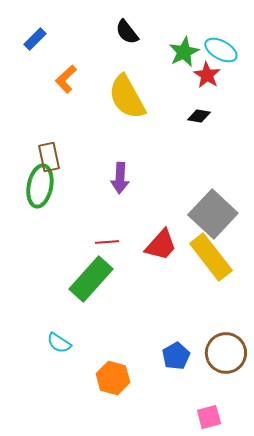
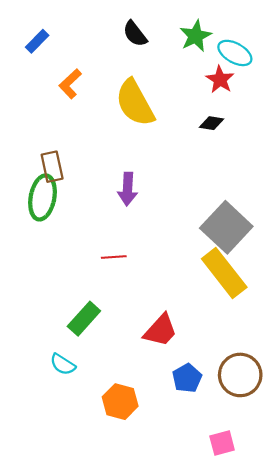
green star: (184, 52) -> (196, 36), moved
red trapezoid: (161, 245) -> (160, 330), moved
green rectangle: (91, 279) -> (84, 319), moved, size x0.7

